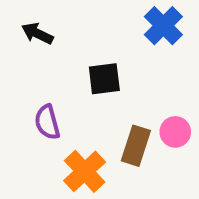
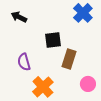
pink circle: (175, 132) -> (88, 84), moved
brown rectangle: (136, 146) -> (69, 59), moved

